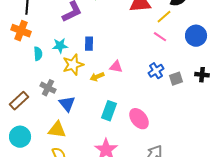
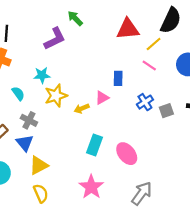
blue rectangle: (89, 44) -> (118, 78), moved
cyan semicircle: (38, 54) -> (18, 93), moved, turned -32
pink triangle: (116, 67) -> (102, 98), turned -40
blue triangle: (67, 104) -> (25, 143), moved
yellow triangle: (57, 130) -> (39, 165), turned -36

